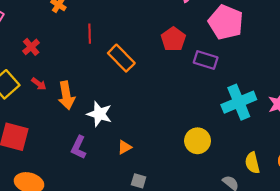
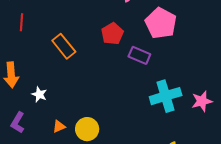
red line: (90, 34) -> (22, 22), moved
white star: (99, 114) -> (39, 94), size x0.7
yellow circle: (198, 141) -> (87, 129), moved

